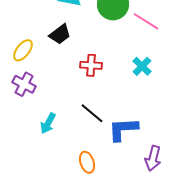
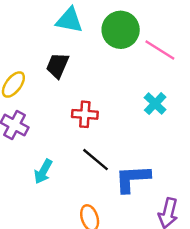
black trapezoid: (60, 34) -> (57, 65), turned 150
red cross: (91, 65) -> (85, 114), moved

